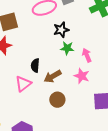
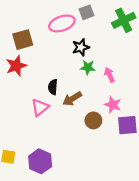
pink star: (82, 76) -> (113, 105), moved
brown circle: (57, 100) -> (93, 120), moved

